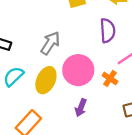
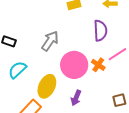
orange cross: (110, 78) -> (98, 65), moved
yellow ellipse: (46, 80) -> (47, 86), moved

